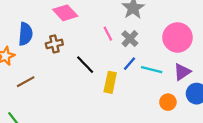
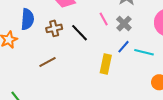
black line: (85, 65) -> (79, 33), moved
brown line: (26, 82) -> (47, 62), moved

